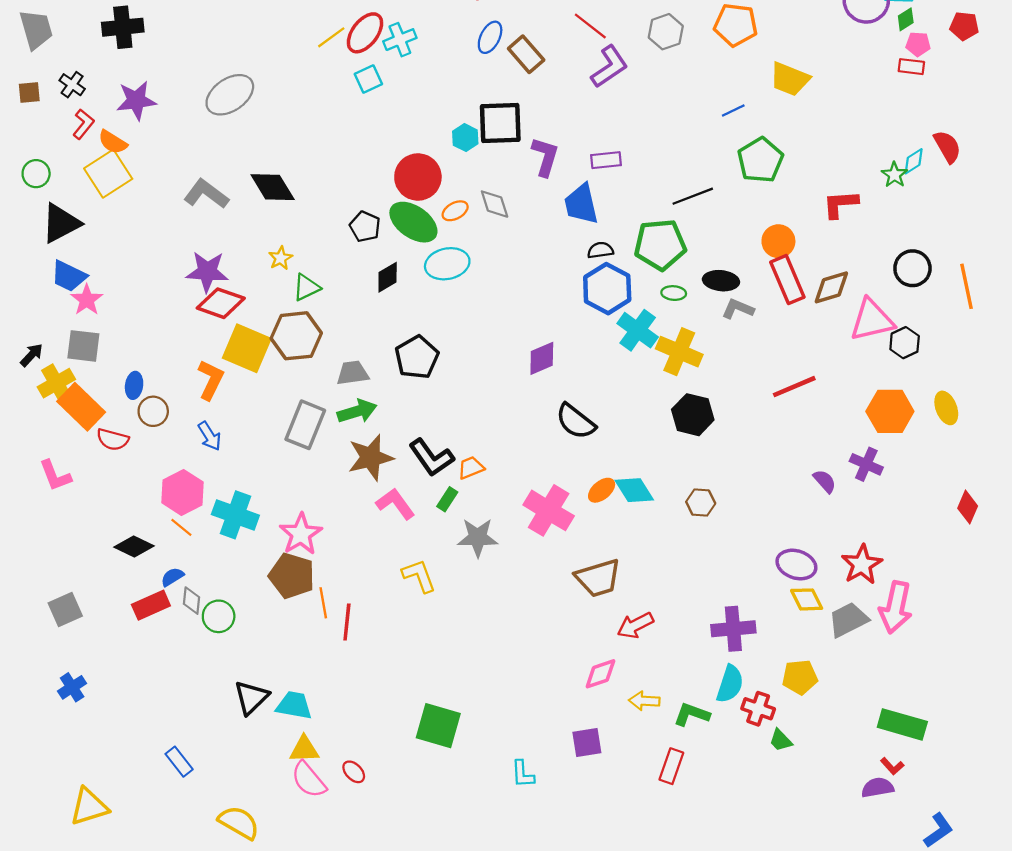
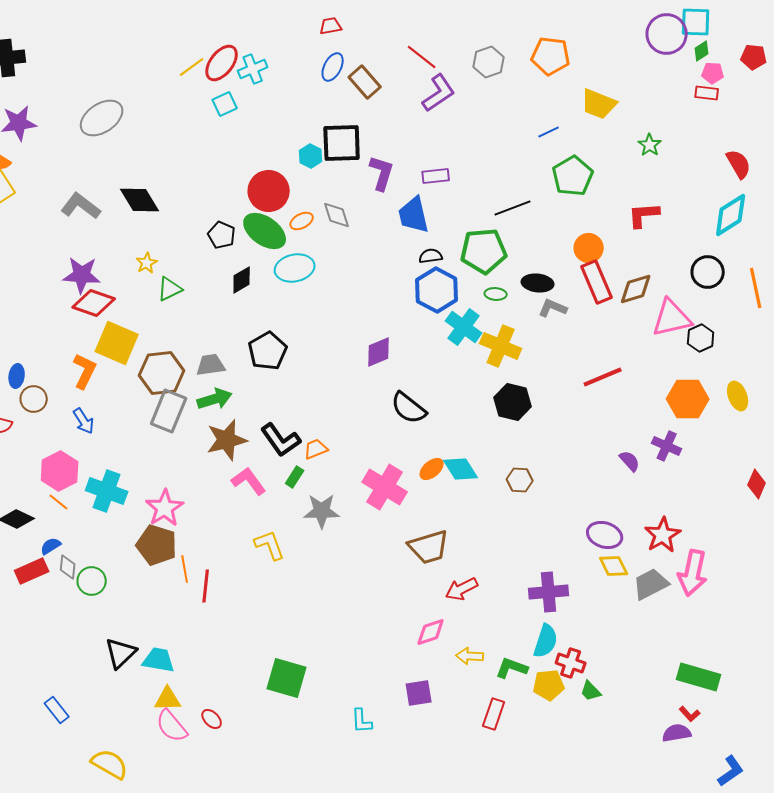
cyan diamond: (914, 161) -> (731, 215), moved, size x1.8
green star: (894, 175) -> (650, 145), moved
brown hexagon: (296, 336) -> (162, 373), moved
yellow pentagon: (800, 677) -> (549, 685), moved

